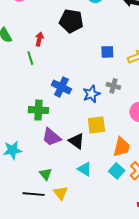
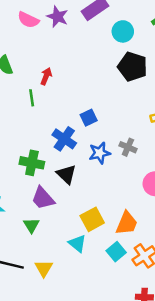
black pentagon: (71, 21) -> (133, 67), moved
blue square: (107, 52) -> (89, 118), moved, turned -32
yellow square: (96, 125) -> (92, 219), moved, turned -30
black triangle: (76, 141) -> (66, 174), moved
green triangle: (46, 174) -> (31, 225), moved

